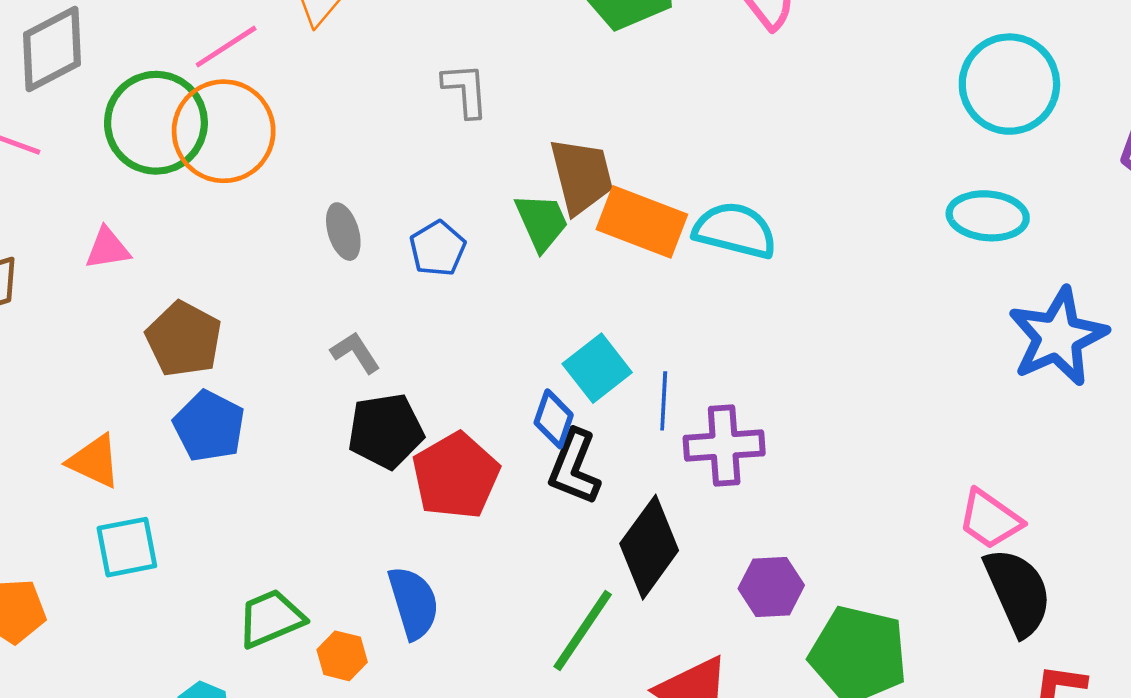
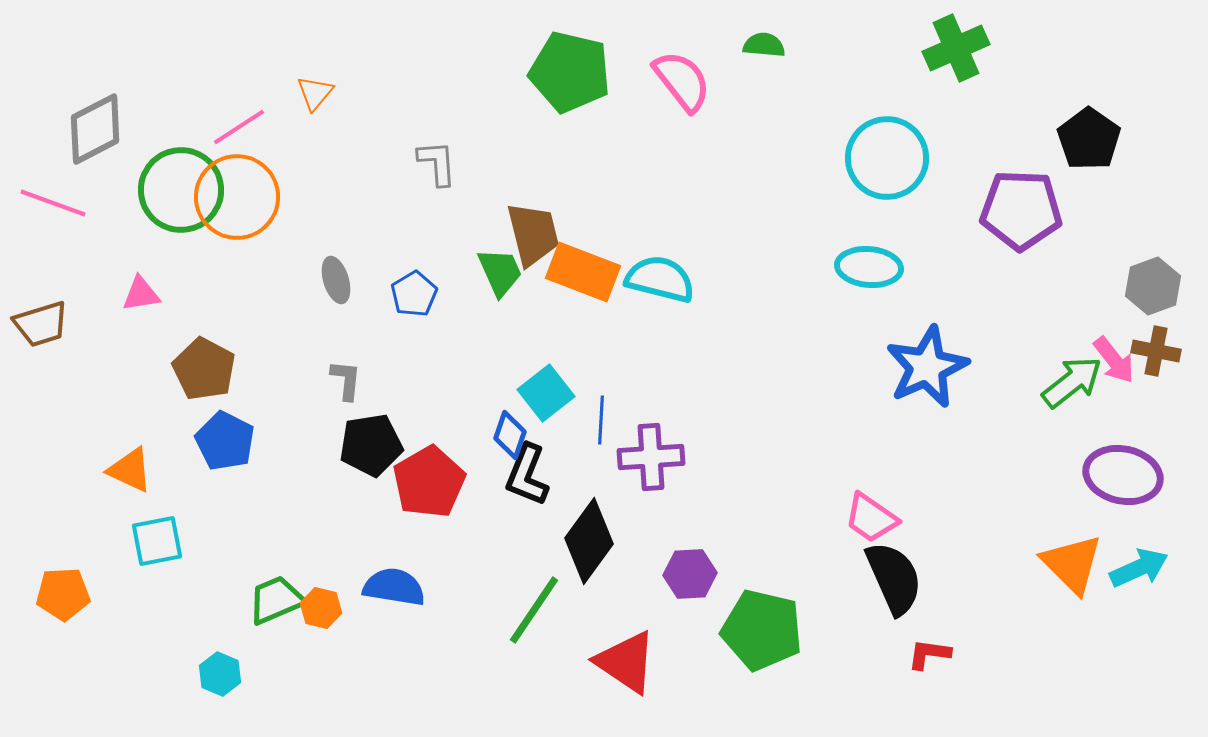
gray L-shape: (355, 352) -> (346, 380), turned 39
blue semicircle: (413, 603) -> (394, 587), turned -64
orange hexagon: (342, 656) -> (321, 608), moved

